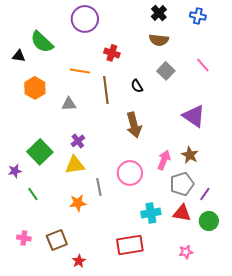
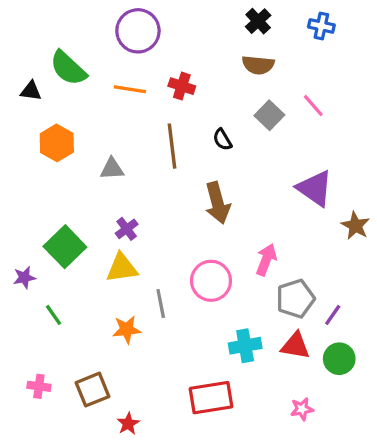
pink line: (203, 65) -> (313, 105), moved
orange line: (80, 71) -> (130, 89), moved
brown star: (190, 155) -> (355, 226), moved

